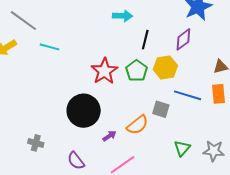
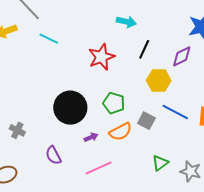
red star: (104, 71) -> (101, 57), moved
green pentagon: (137, 71) -> (114, 103), moved, turned -30

